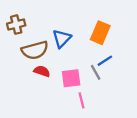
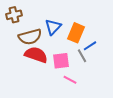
orange rectangle: (100, 33) -> (76, 33), moved
red semicircle: (42, 71) -> (36, 55), size x1.6
pink line: (82, 100) -> (70, 80), turned -48

